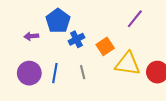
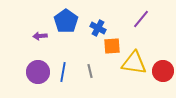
blue cross: (76, 39) -> (98, 28), moved, turned -35
orange square: (105, 46) -> (112, 46), turned 30

